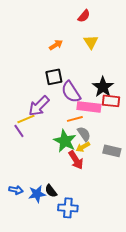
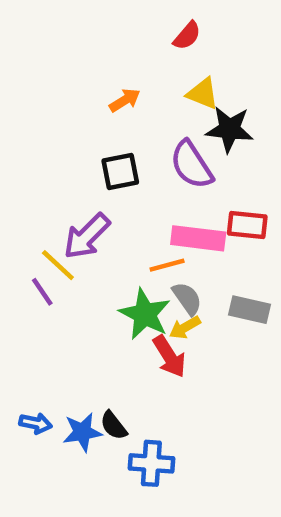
yellow triangle: (91, 42) -> (203, 94), turned -35
black star: (103, 87) -> (229, 129), moved, turned -30
purple semicircle: (71, 92) -> (192, 165), moved
yellow line: (26, 119) -> (58, 265), turned 66
gray rectangle: (112, 151) -> (249, 310), moved

